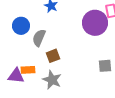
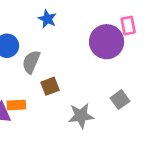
gray square: (105, 66) -> (120, 100), turned -32
gray star: (52, 80) -> (81, 116), moved, turned -30

